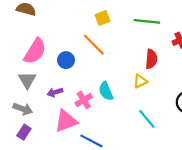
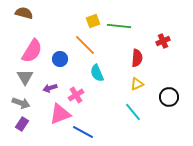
green line: (147, 21) -> (119, 26), moved
yellow triangle: (140, 81) -> (137, 84), moved
cyan semicircle: (106, 91) -> (97, 73), moved

